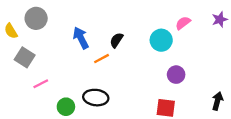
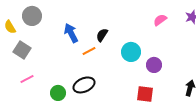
cyan circle: (161, 40) -> (131, 52), moved
pink line: (41, 84) -> (27, 79), moved
black ellipse: (96, 98) -> (84, 85), turned -30

